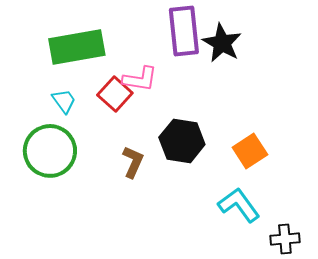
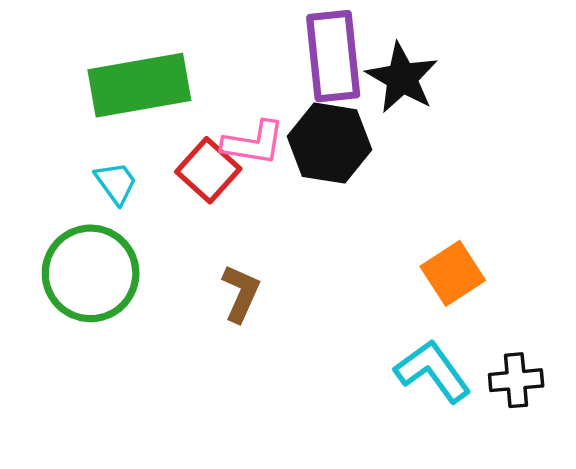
black hexagon: (182, 141) -> (330, 143), moved
black cross: (285, 239) -> (516, 380), moved

